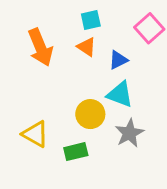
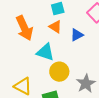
cyan triangle: (120, 94) -> (45, 52), moved

